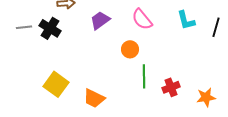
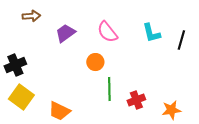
black cross: (50, 28) -> (15, 65), moved, turned 35

